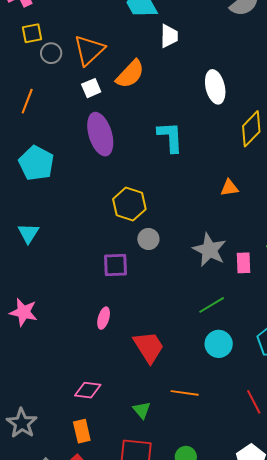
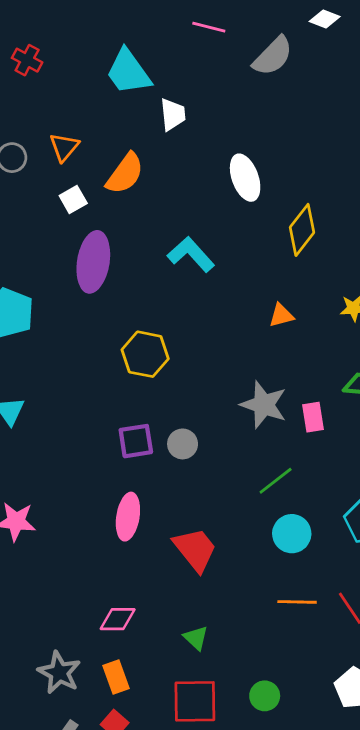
orange triangle: (89, 50) -> (64, 147), size x0.7
purple ellipse: (100, 134) -> (93, 262), turned 33
cyan L-shape: (170, 137) -> (191, 254), turned -32
gray circle: (148, 239) -> (183, 444), moved
pink ellipse: (104, 318) -> (128, 517), size x1.5
orange line: (185, 393) -> (297, 602), moved
gray star: (22, 423) -> (59, 673), moved

